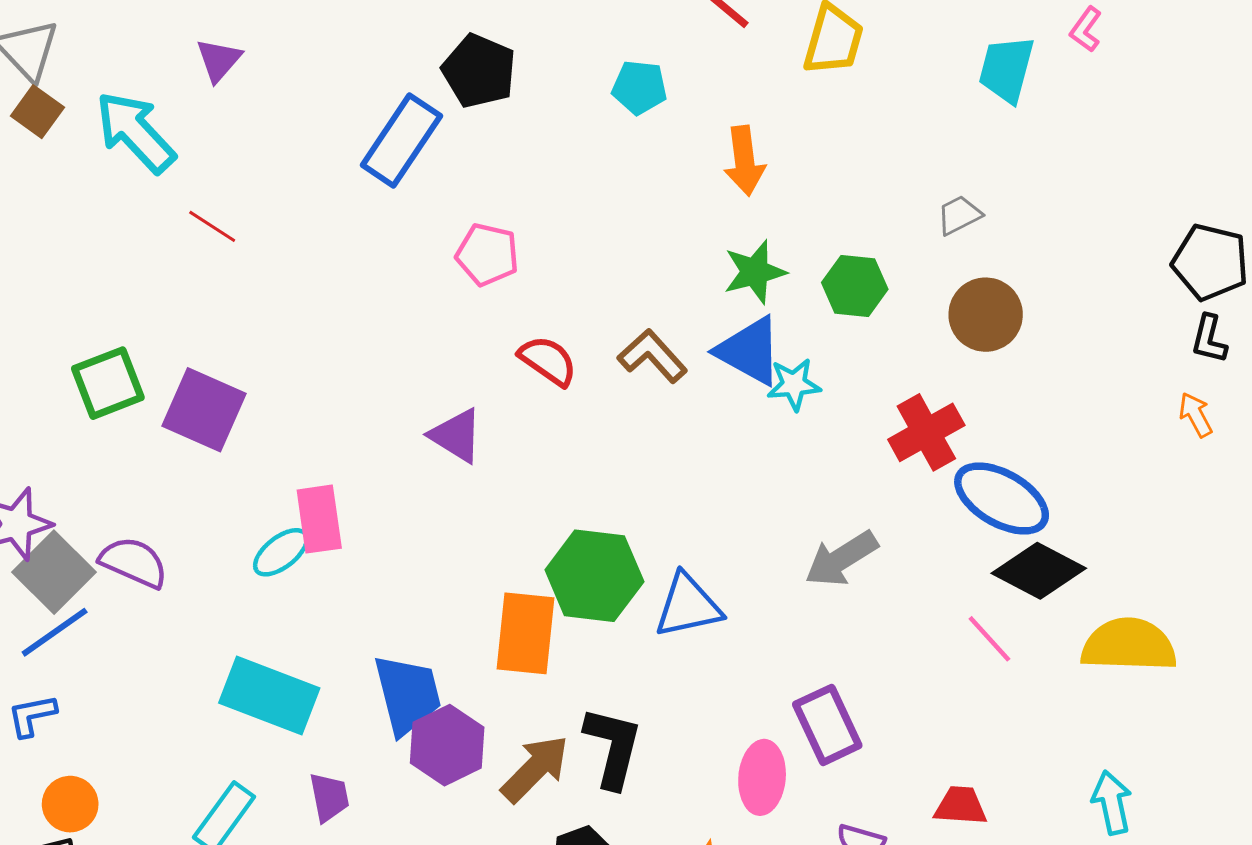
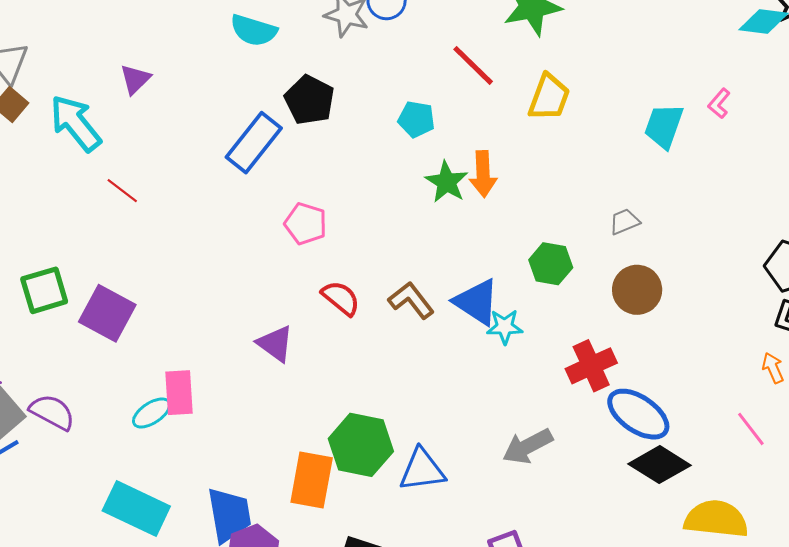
green star: (755, 272) -> (447, 182), moved, turned -30
pink line: (989, 639) -> (751, 429), moved

